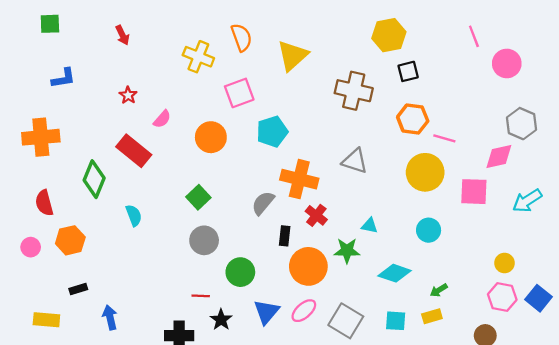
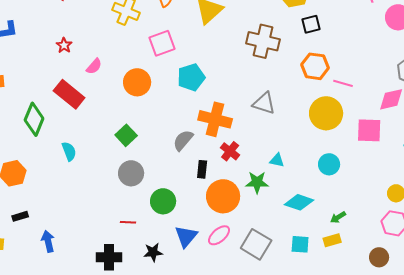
black star: (221, 320) -> (153, 252), moved, turned 30

